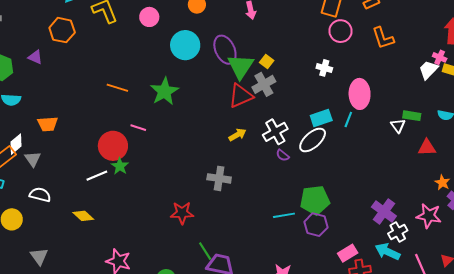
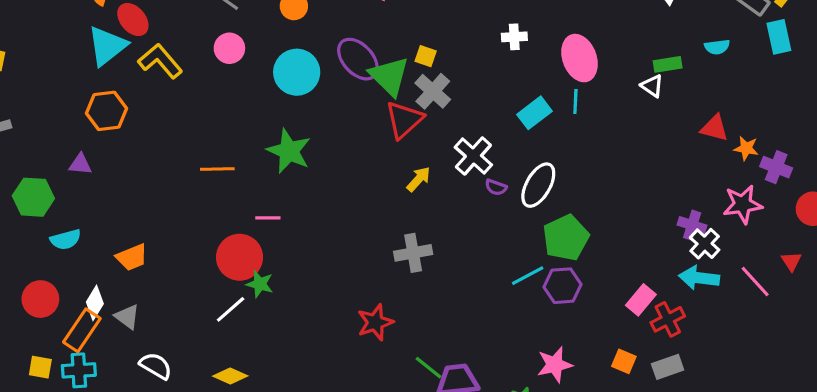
white ellipse: (313, 140) -> (538, 185), moved
red triangle: (427, 148) -> (714, 128), moved, turned 36
white semicircle: (40, 195) -> (156, 366), turned 35
purple cross: (384, 211) -> (692, 225), moved, size x0.7
purple hexagon: (316, 225) -> (563, 286), moved

